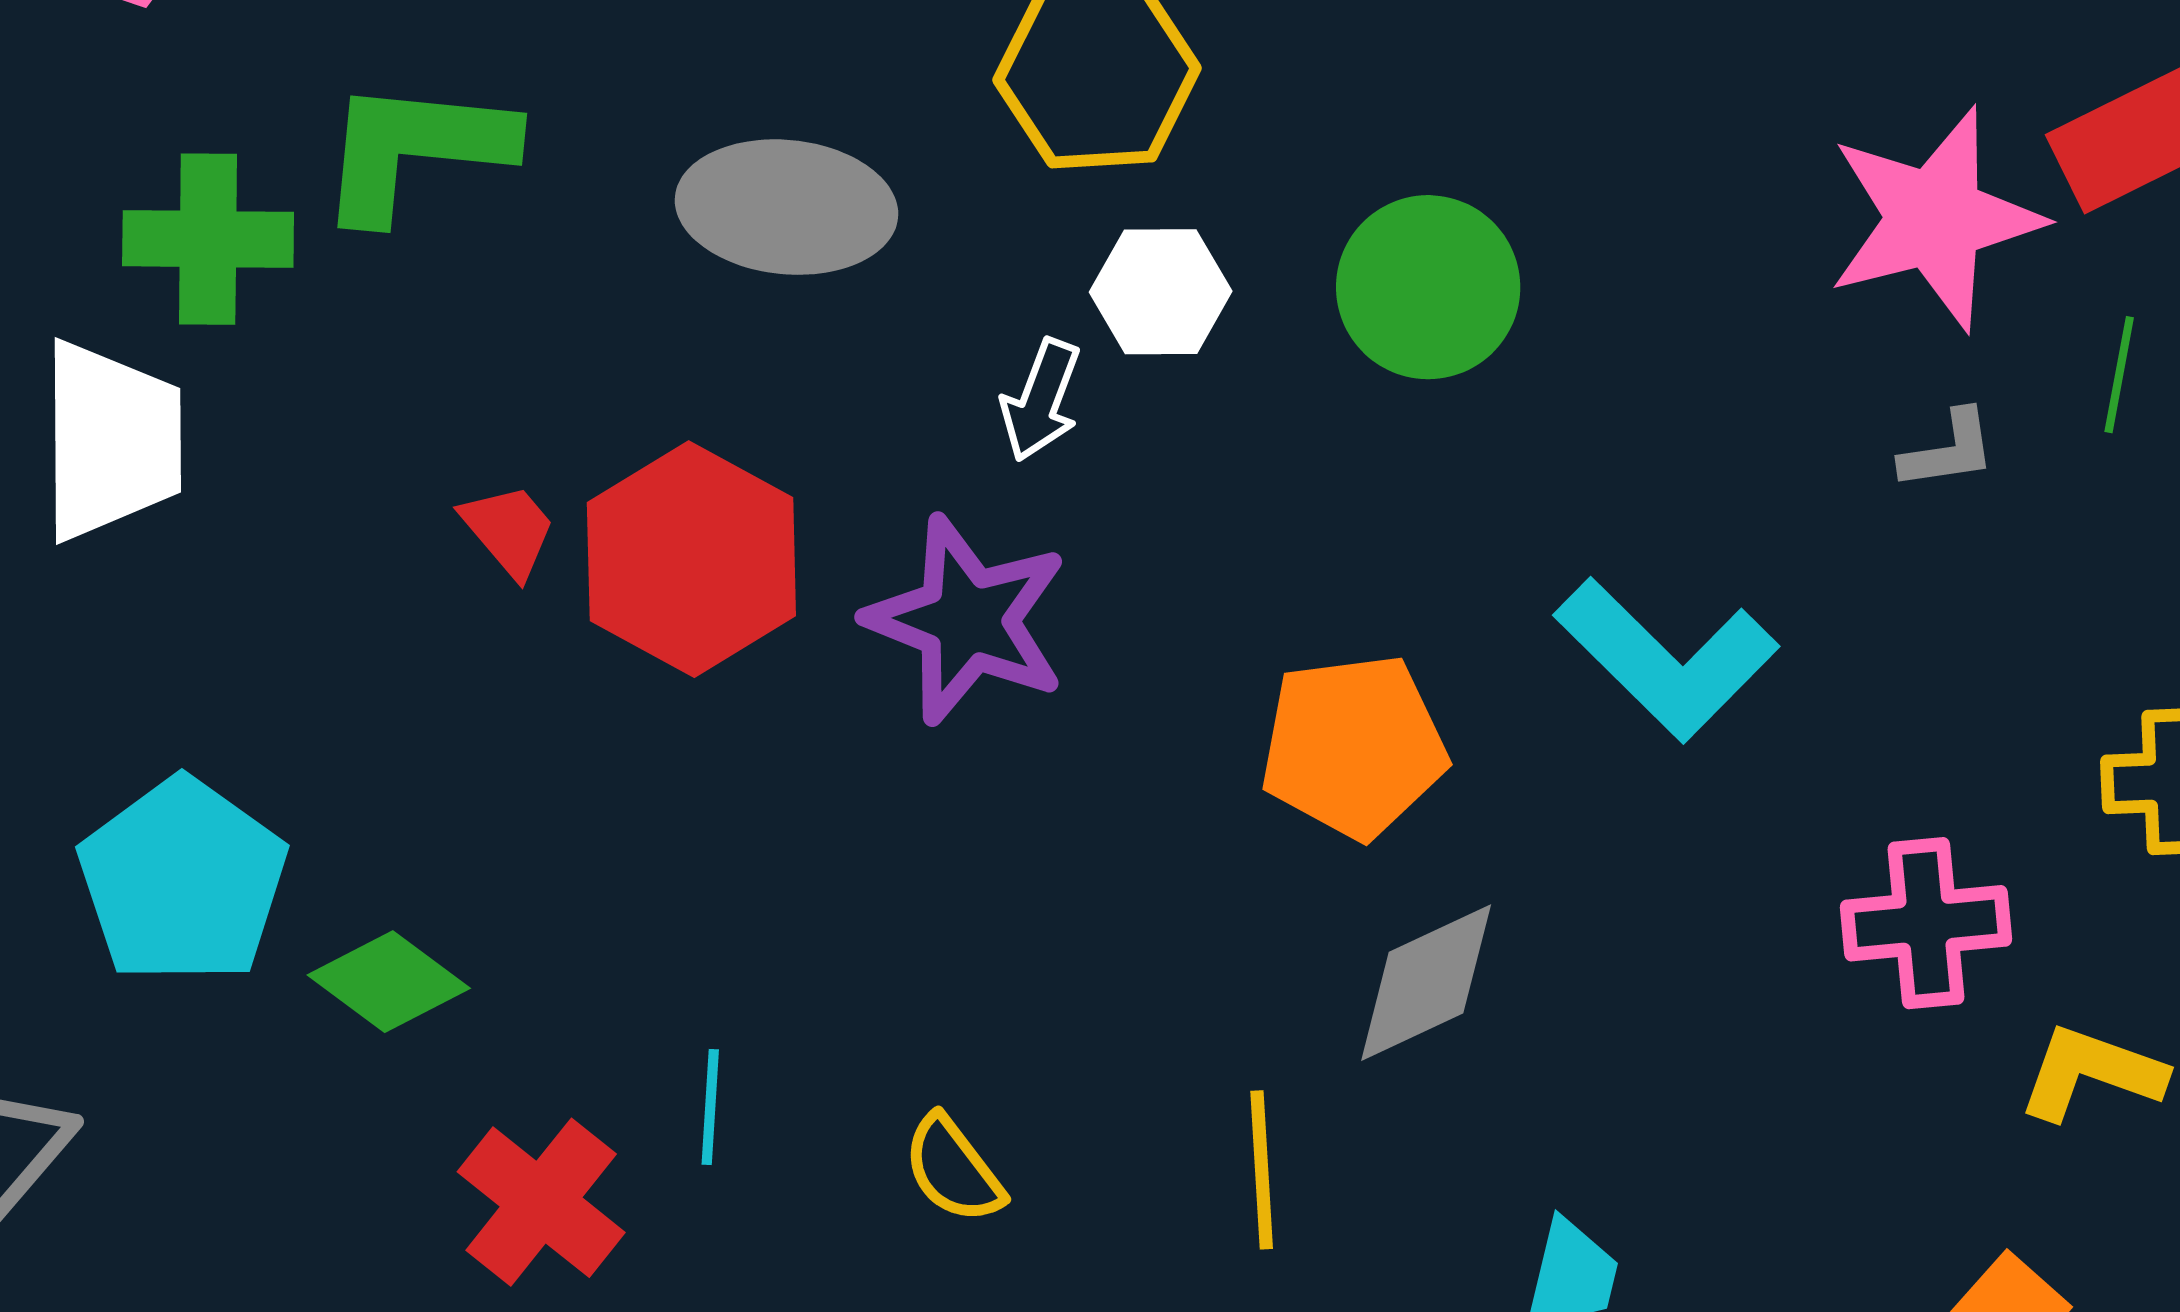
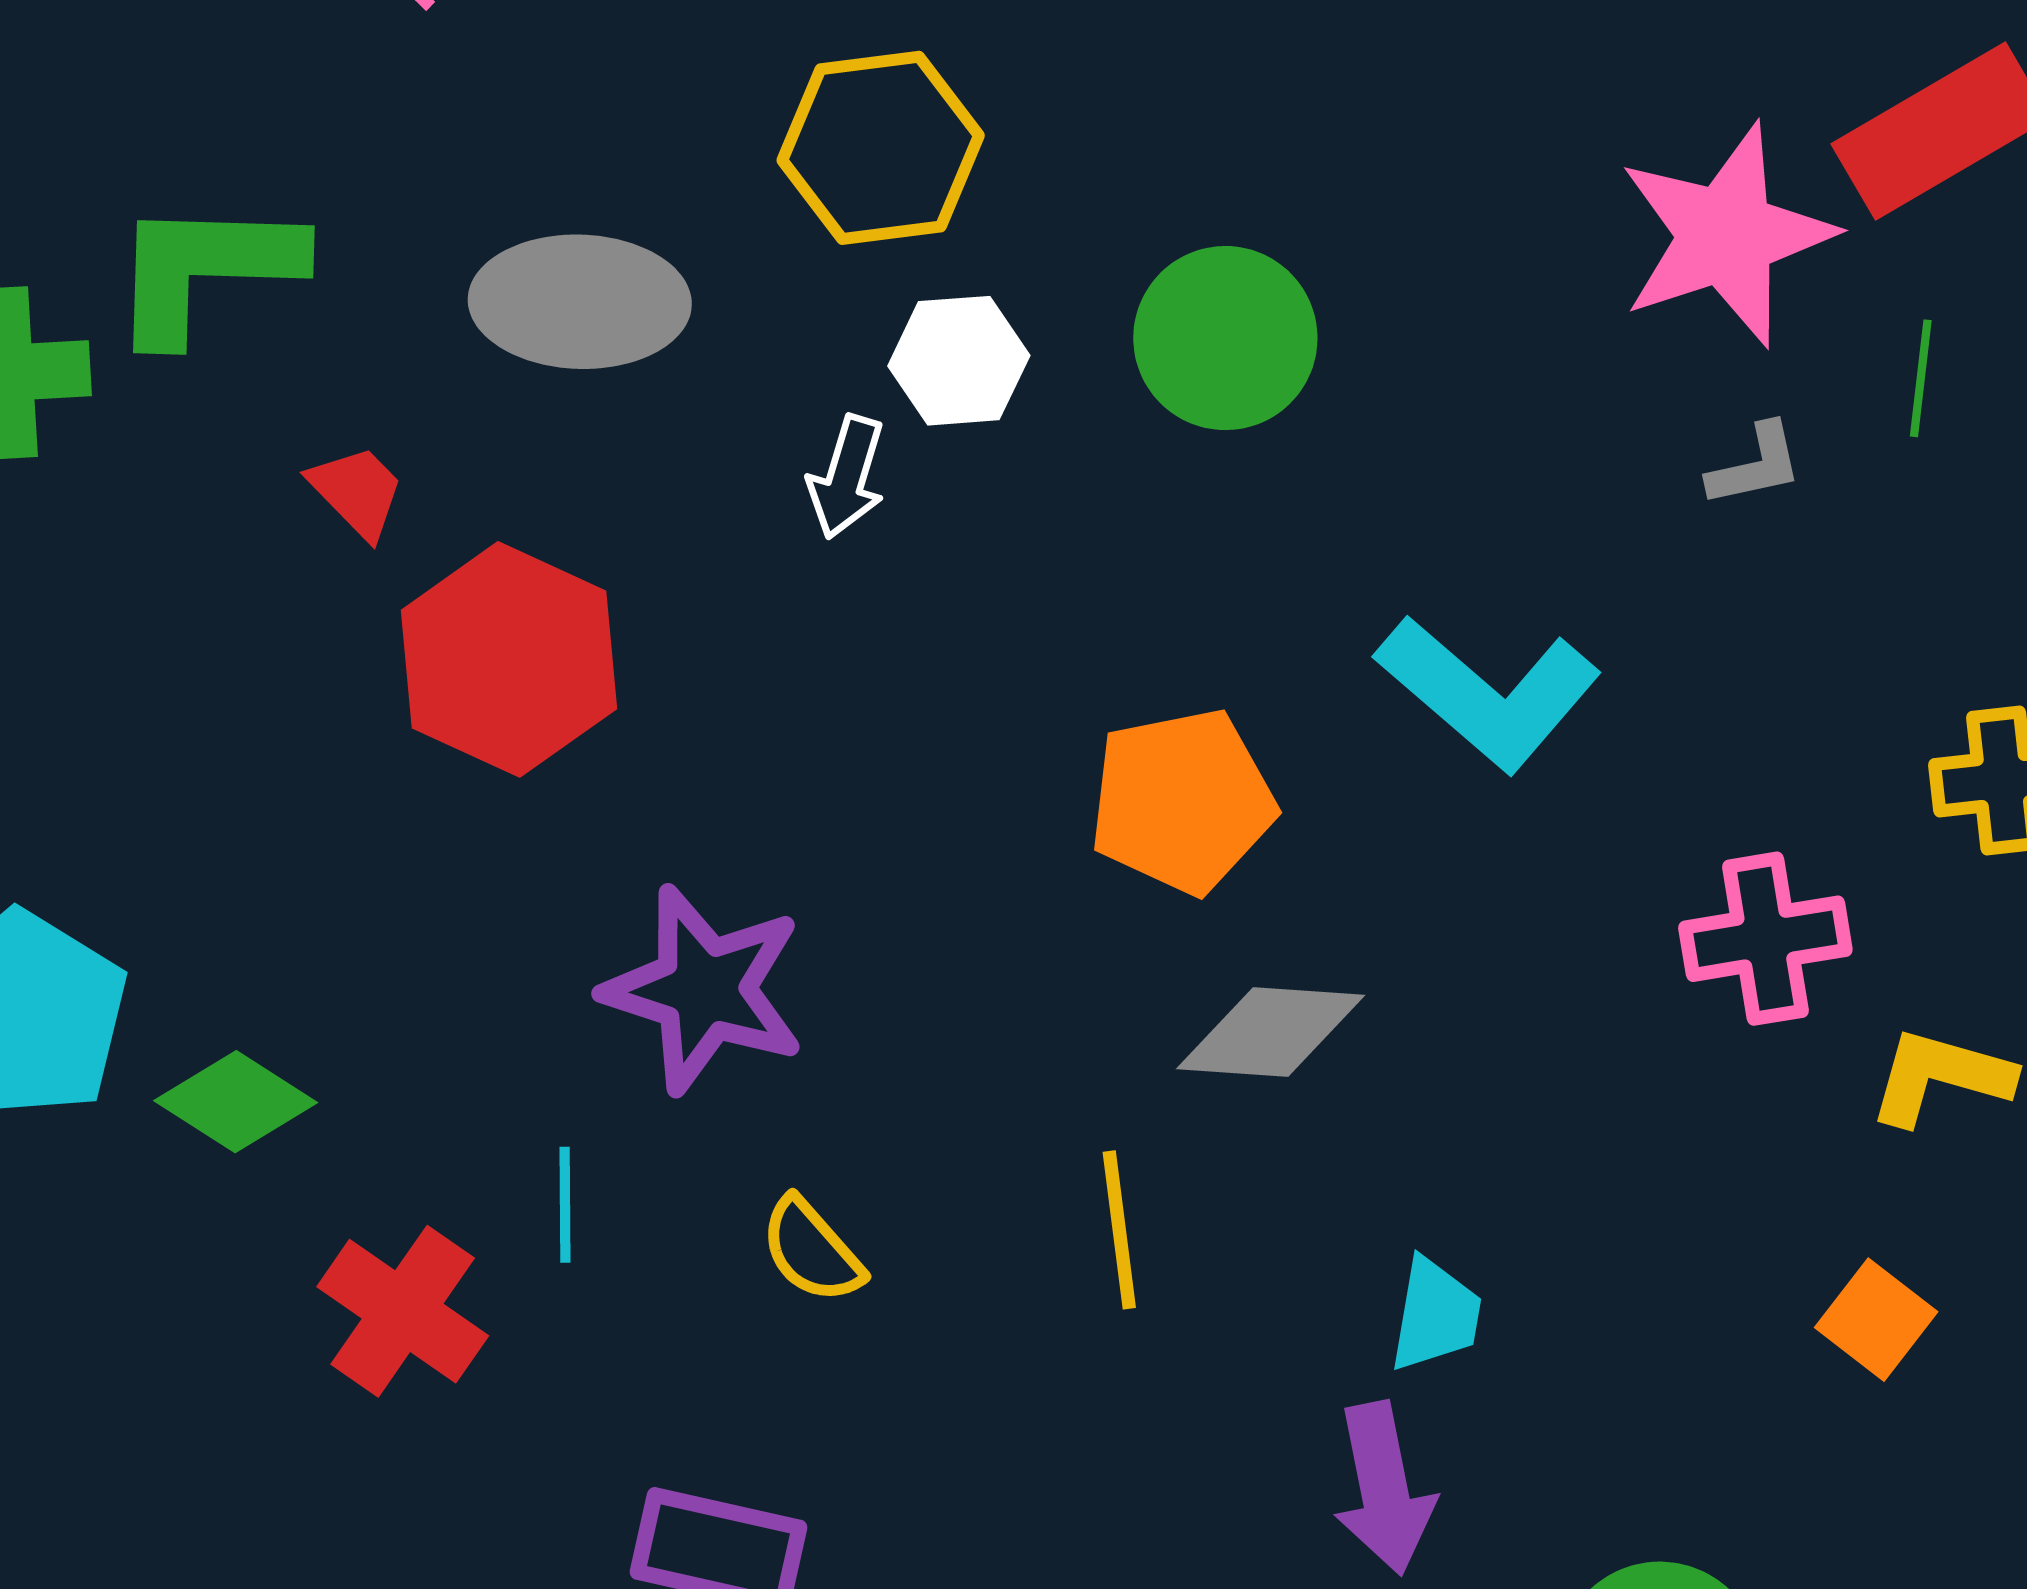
red trapezoid: (509, 530) -> (357, 492), moved
purple star: (967, 620) -> (704, 990), moved
gray diamond: (1426, 983) -> (1271, 1032), turned 33

